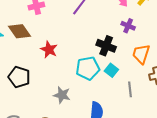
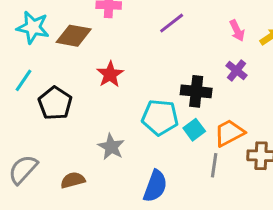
brown diamond: (19, 31) -> (74, 36), turned -60
black cross: (106, 46) -> (196, 91), turned -30
orange trapezoid: (141, 54) -> (229, 133), moved, turned 30

